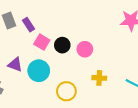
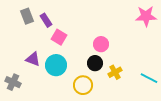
black circle: (62, 45) -> (95, 63), moved
yellow cross: (99, 78) -> (115, 72), turned -32

